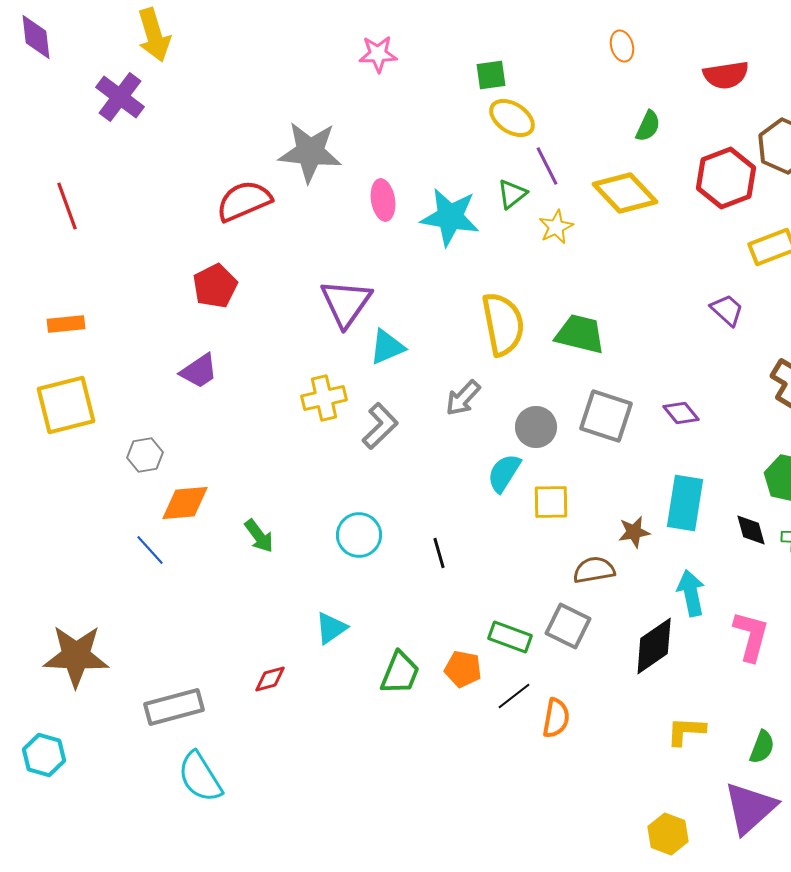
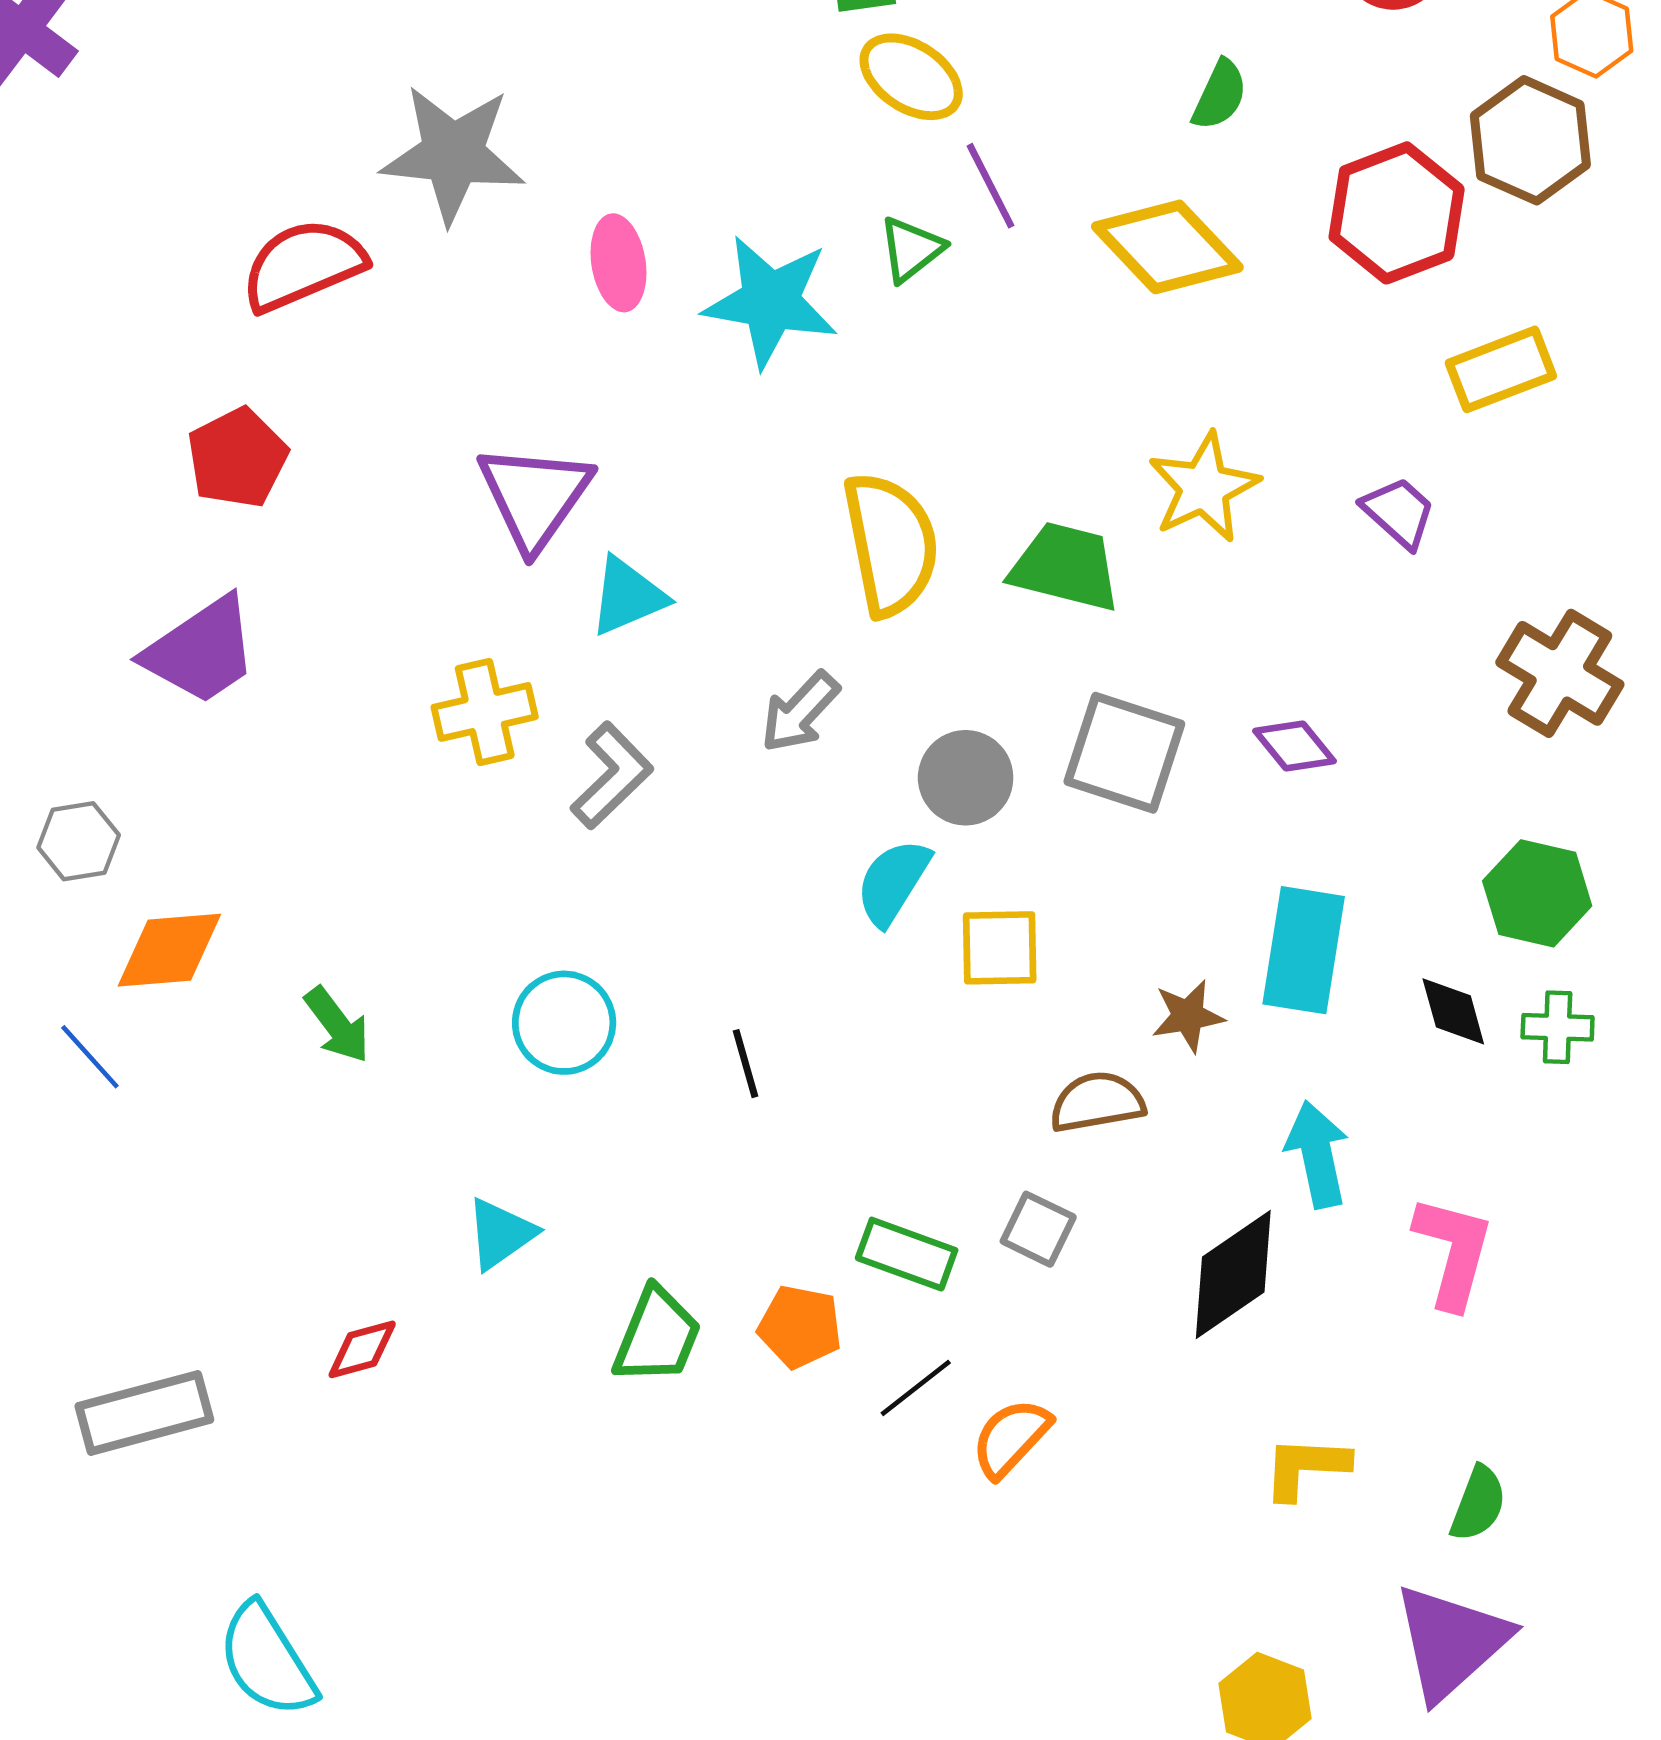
yellow star: (556, 227) -> (1204, 487), moved, size x1.4
purple trapezoid: (199, 371) -> (201, 651), size x1.4
gray square: (568, 626) -> (1038, 1229), size x0.7
orange semicircle: (556, 718) -> (1011, 1438), turned -147
cyan semicircle: (200, 777) -> (267, 1660), moved

